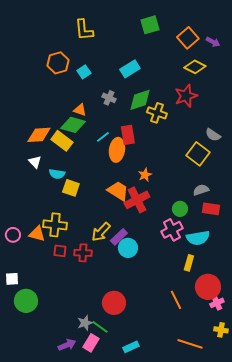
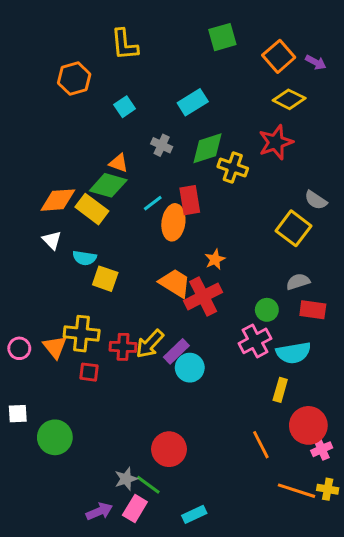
orange hexagon: (58, 63) -> (74, 79), moved
orange triangle: (37, 234) -> (55, 347), turned 36
red cross: (83, 253) -> (123, 347), moved
green circle: (26, 301) -> (55, 437), moved
orange line: (190, 344) -> (296, 491), moved

